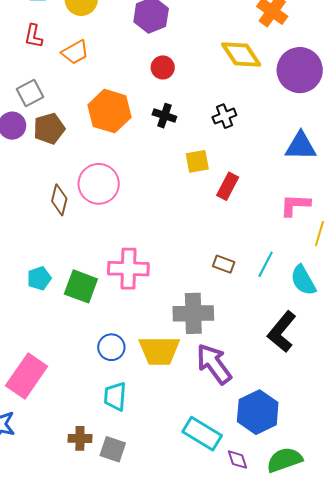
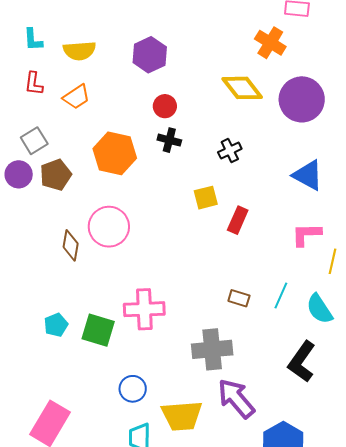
black cross: (164, 116) -> (169, 140), moved
blue triangle: (301, 146) -> (308, 175), turned 32
yellow trapezoid: (159, 350) -> (182, 416), moved

